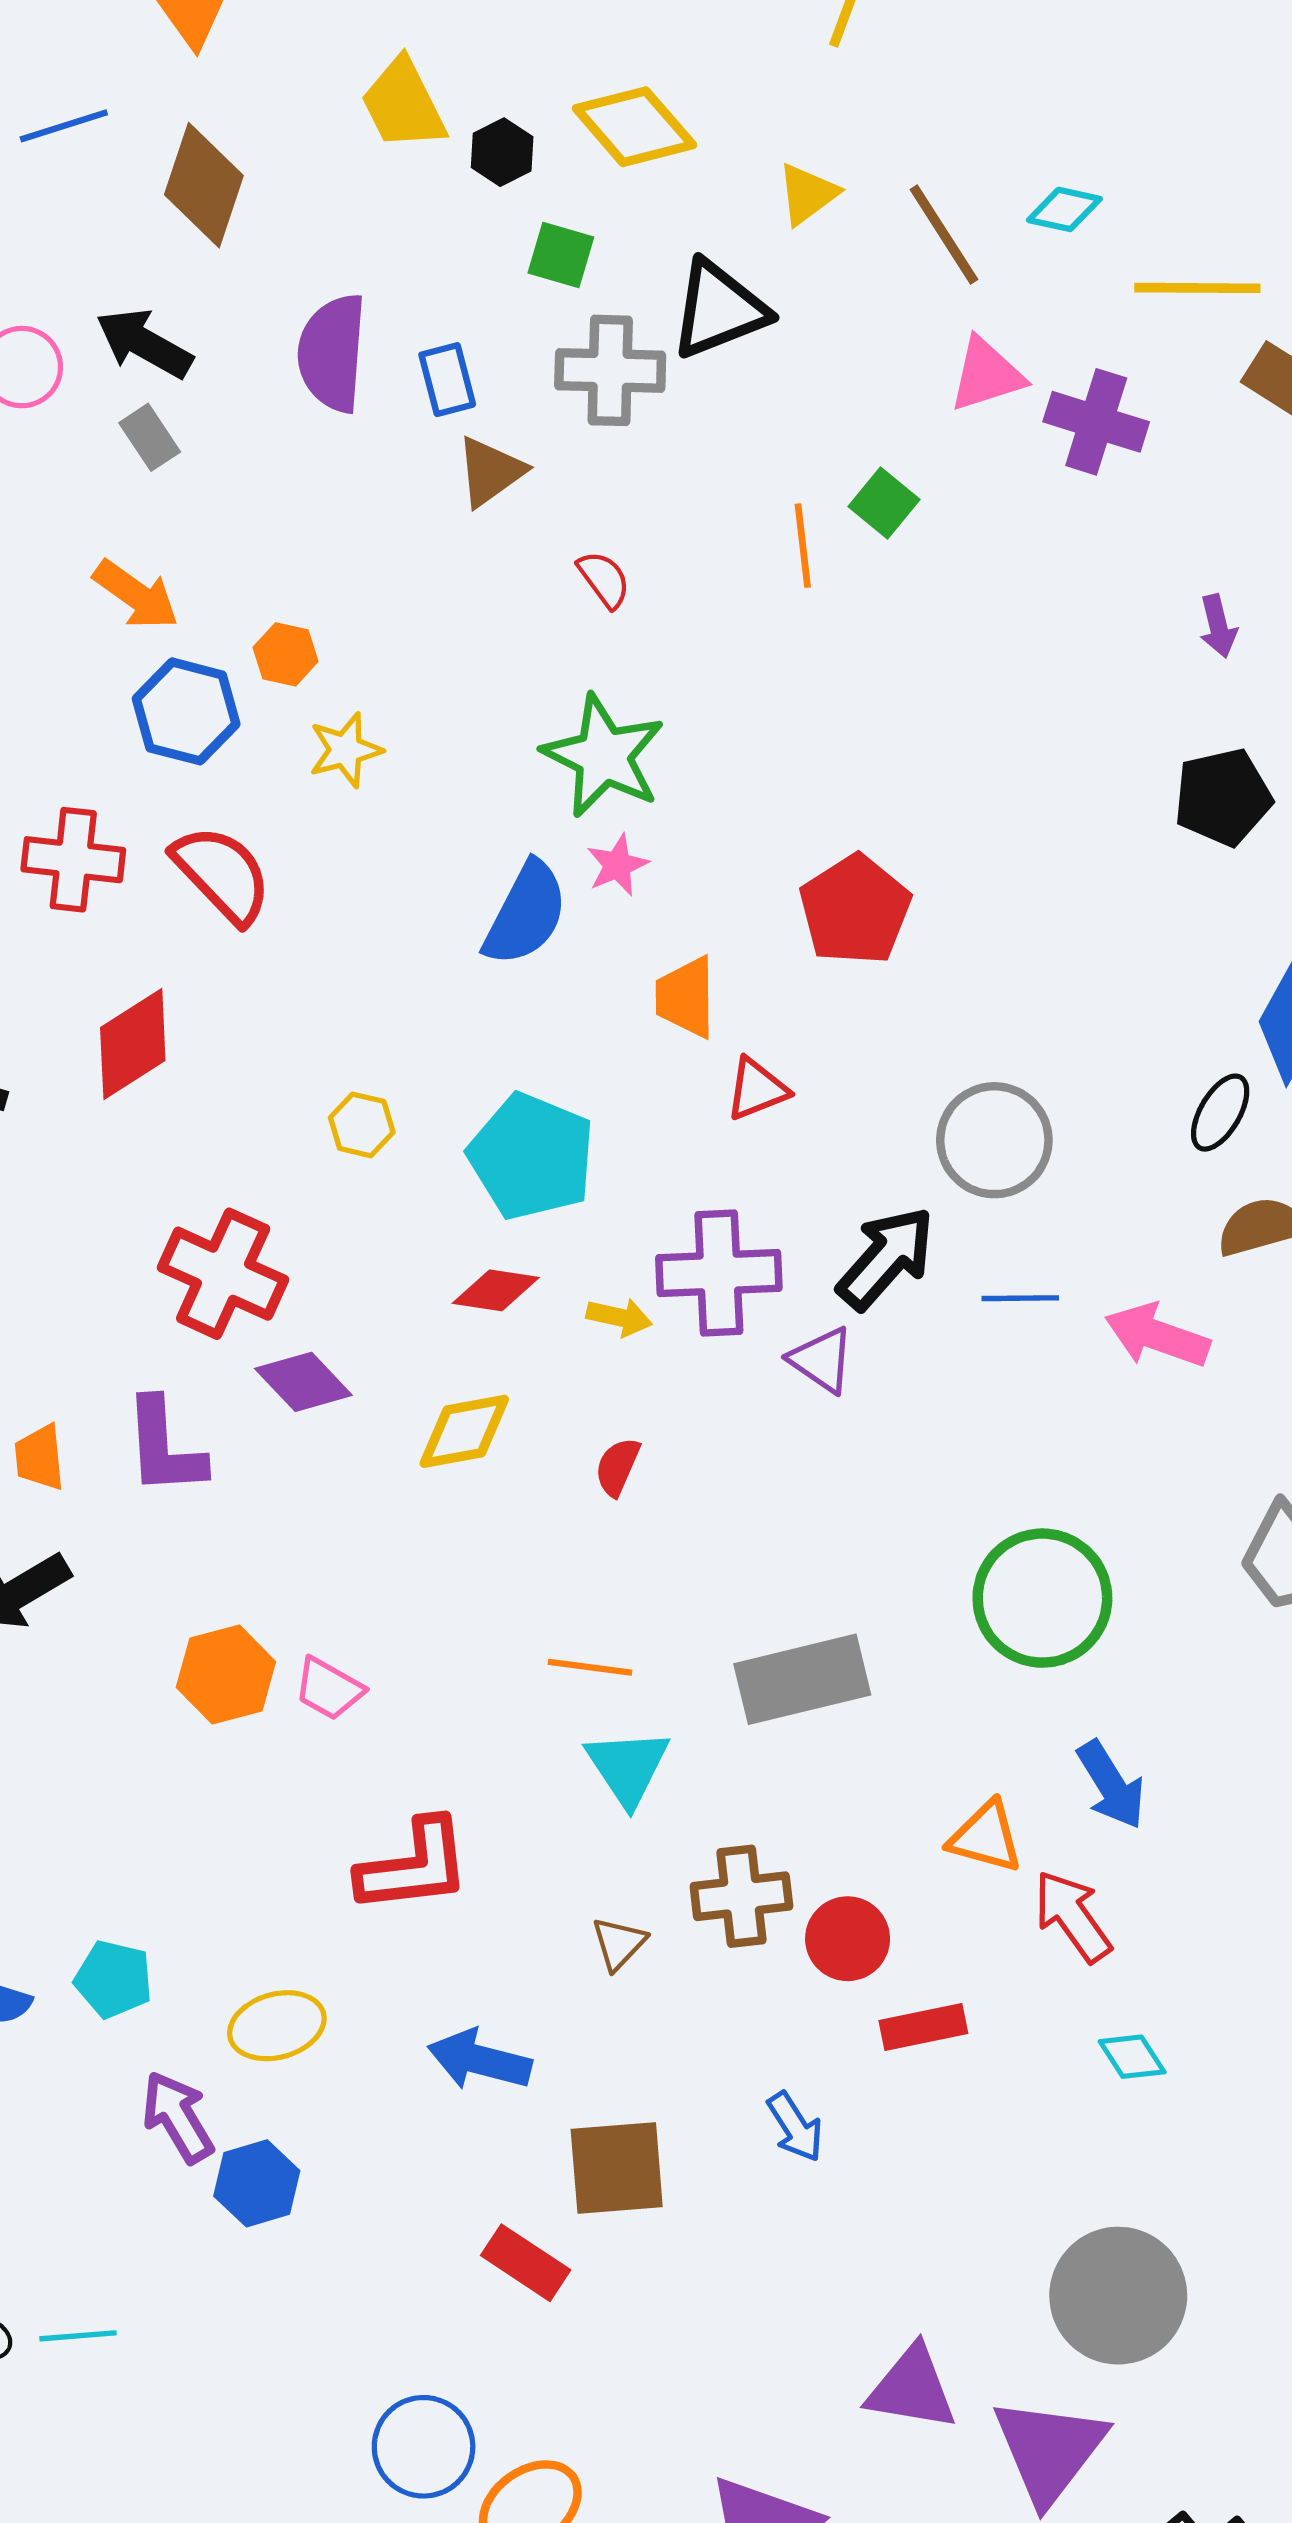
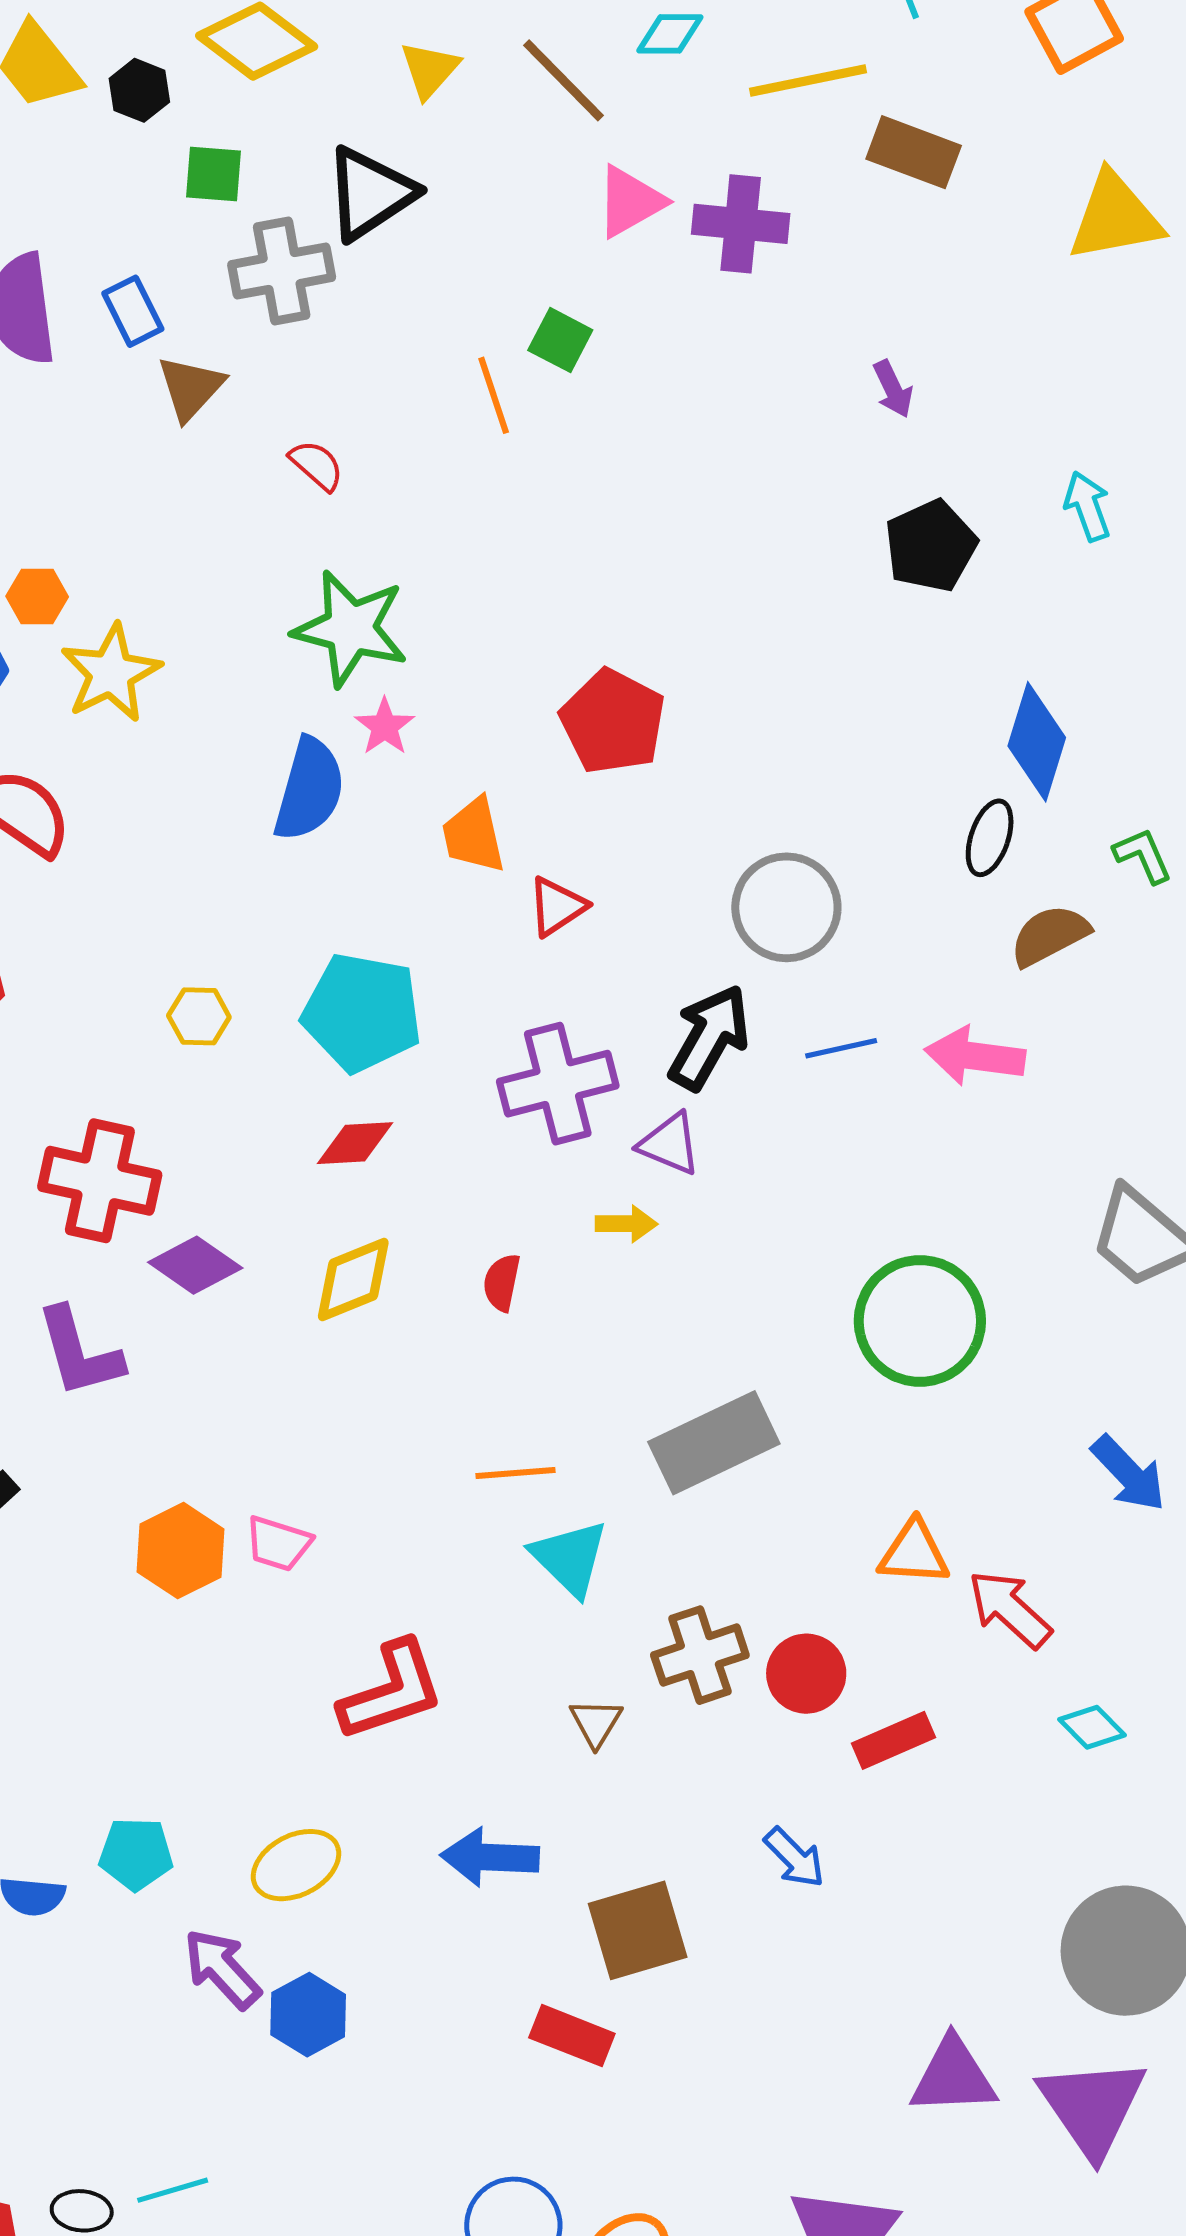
yellow star: (345, 750) -> (111, 673), size x1.4
yellow arrow: (619, 1317) -> (626, 1224), moved
blue arrow: (1111, 1785) -> (1129, 1474), moved

